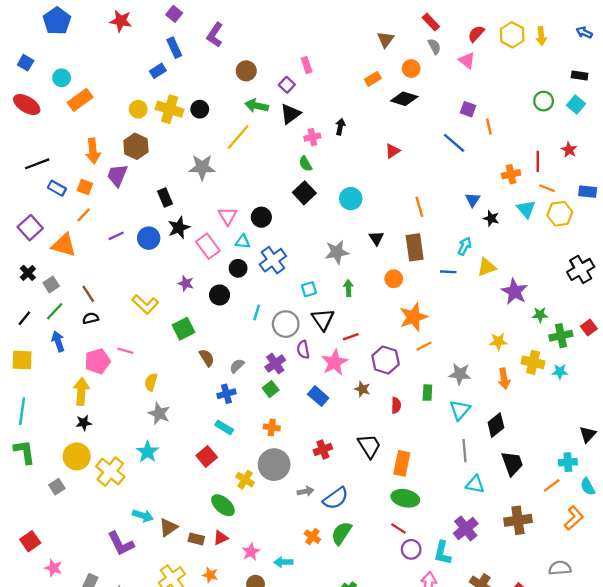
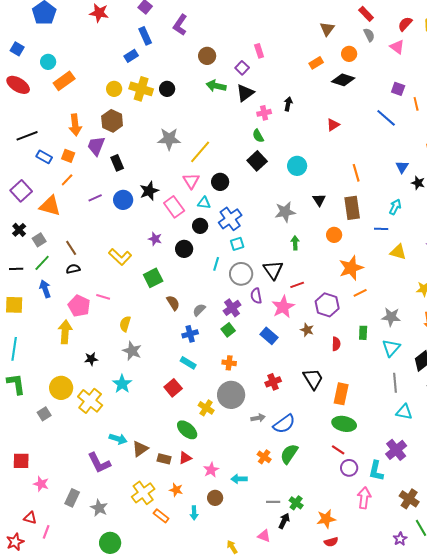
yellow line: (238, 137) -> (200, 152), moved
black rectangle: (165, 197) -> (117, 163), moved
yellow triangle: (487, 267) -> (398, 252), moved, turned 36
cyan square: (309, 289) -> (237, 244), moved
black line: (24, 318) -> (16, 269), turned 48
pink pentagon: (98, 361) -> (79, 306), turned -30
black star: (84, 423) -> (91, 359), moved
red square: (30, 541) -> (21, 461), turned 36

